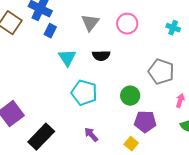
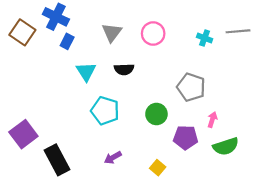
purple pentagon: (145, 122) -> (186, 137), moved
purple arrow: (91, 135) -> (113, 158), turned -77
black rectangle: (41, 137) -> (57, 160), turned -72

